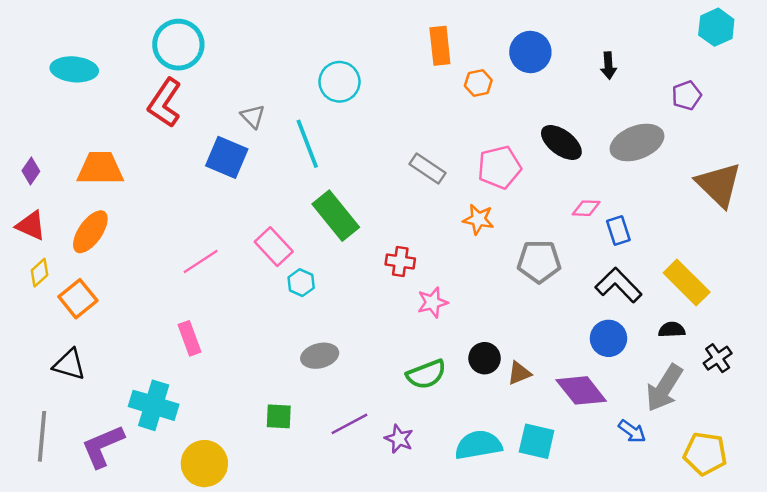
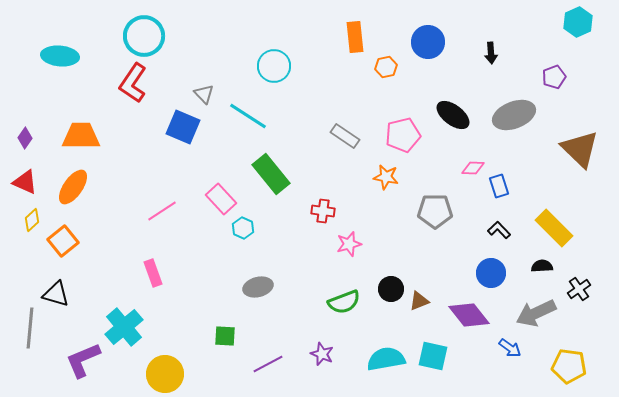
cyan line: (307, 144) -> (248, 116), turned -36
black L-shape: (618, 285) -> (499, 230), size x0.6
gray arrow: (664, 388) -> (536, 313), turned 33
cyan cross: (154, 405) -> (124, 327), turned 33
purple line: (349, 424) -> (268, 364), moved
gray line: (42, 436) -> (30, 328), moved

